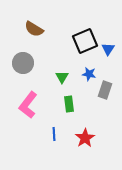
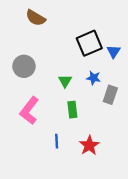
brown semicircle: (34, 29) -> (36, 18), moved

